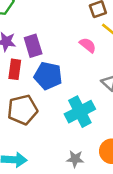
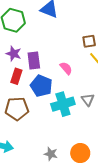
pink semicircle: (88, 45) -> (66, 68), moved
cyan cross: (80, 112) -> (63, 104), moved

